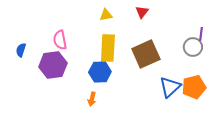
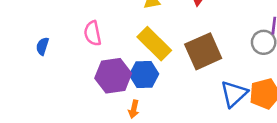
yellow rectangle: (108, 48) -> (154, 44), turned -48
purple hexagon: (53, 65) -> (113, 76), moved

